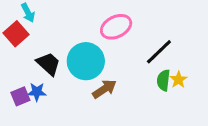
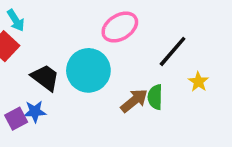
green semicircle: (163, 80) -> (155, 97), moved
brown arrow: (104, 89) -> (134, 101), moved

